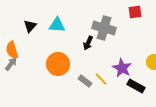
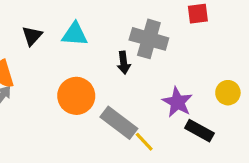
black arrow: (88, 43) -> (124, 63), turned -32
yellow line: (101, 79) -> (144, 142), moved
gray rectangle: (85, 81) -> (119, 123), size x1.6

